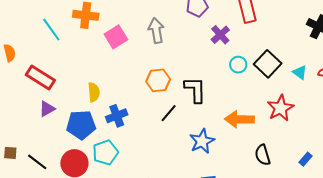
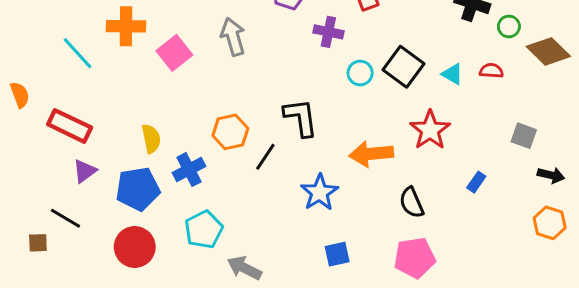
purple cross: (220, 35) -> (328, 32), turned -30
orange hexagon: (158, 80) -> (230, 132), moved
cyan pentagon: (105, 153) -> (204, 230), moved
blue rectangle: (305, 159) -> (476, 182), moved
black line: (37, 162) -> (65, 218), moved

